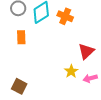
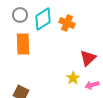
orange rectangle: (21, 37) -> (23, 44), size x1.5

